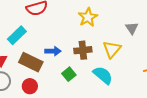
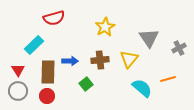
gray triangle: (132, 28) -> (149, 38), size x1.5
brown rectangle: (31, 62) -> (48, 72), turned 65
cyan semicircle: (103, 75) -> (142, 88), moved

